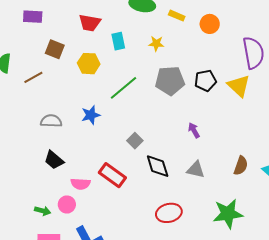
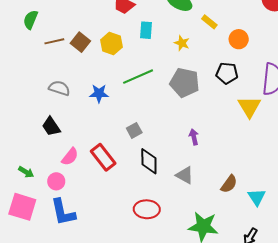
brown square: (55, 49) -> (80, 42), moved
black pentagon: (205, 81) -> (227, 73), moved
pink semicircle: (80, 184) -> (70, 157), turned -72
pink circle: (67, 205) -> (56, 181), moved

